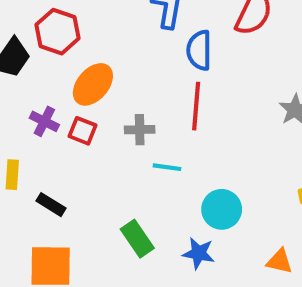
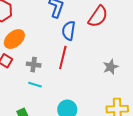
cyan line: (167, 167) -> (35, 85), moved

